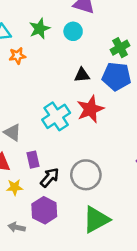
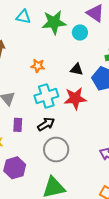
green star: (40, 29) -> (54, 22), size x1.4
orange star: (17, 56) -> (38, 66), moved
black arrow: (50, 177) -> (46, 124), moved

